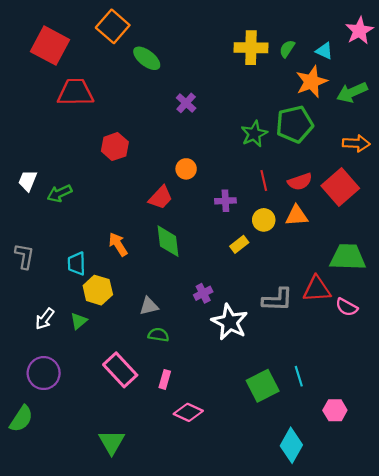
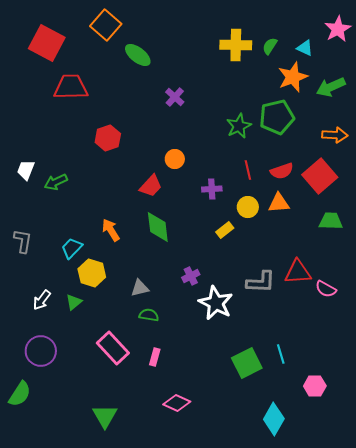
green trapezoid: (348, 257) -> (331, 221), moved, size x0.7
cyan trapezoid: (77, 264) -> (72, 248), turned 45
pink diamond: (188, 412) -> (177, 403), moved

